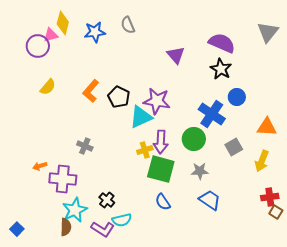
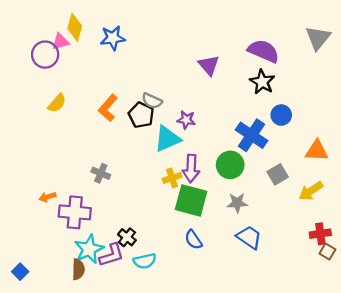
gray semicircle: (128, 25) -> (152, 101), moved, turned -42
purple star: (157, 101) -> (186, 120), size x0.6
yellow arrow: (262, 161) -> (311, 191), turned 35
purple L-shape: (103, 229) -> (112, 255), moved, turned -50

